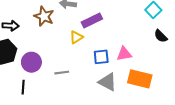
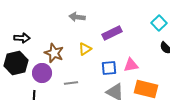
brown star: (44, 16) -> (54, 53), moved
purple rectangle: (92, 20) -> (112, 33), moved

